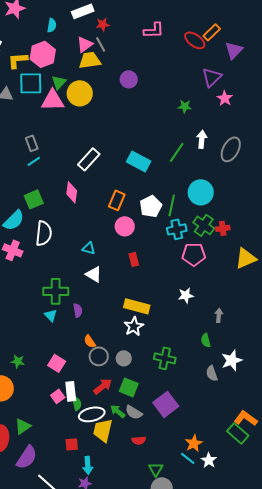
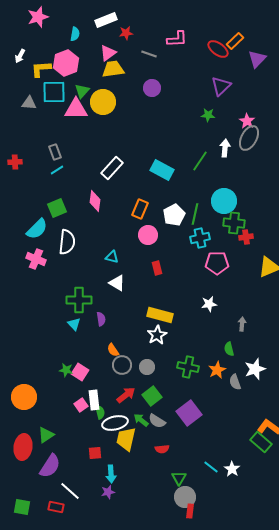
gray line: (101, 44) -> (149, 54), moved, turned -42
purple triangle: (212, 77) -> (221, 86), moved
pink star: (225, 98) -> (247, 121), moved
gray ellipse: (231, 149) -> (249, 138), moved
green cross: (204, 225) -> (234, 223), moved, turned -30
green star: (18, 361) -> (66, 370), moved
green square: (129, 387) -> (152, 396), turned 30
orange star: (194, 443) -> (217, 370), moved

